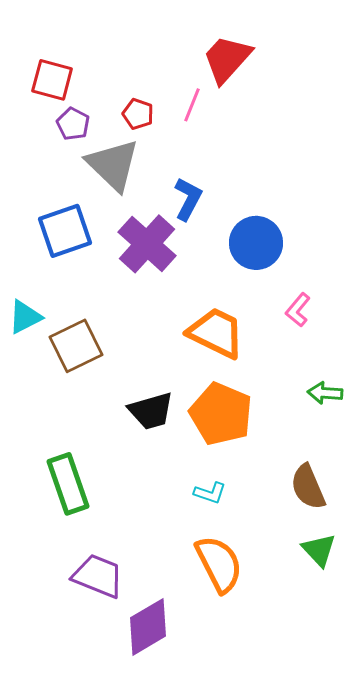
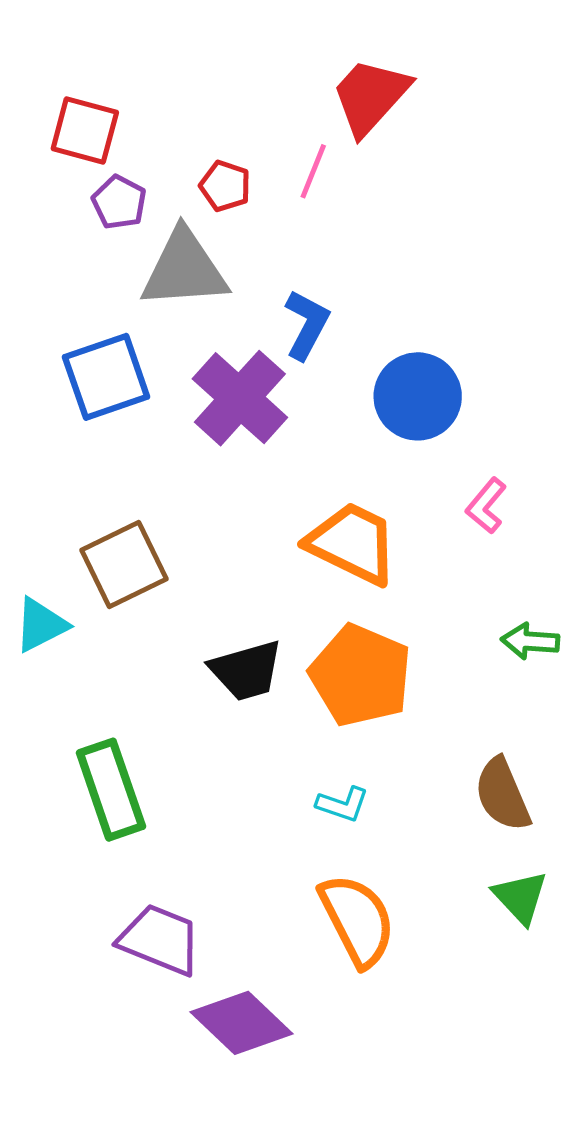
gray triangle: (113, 165) -> (184, 269), turned -48
cyan triangle: (25, 317) -> (41, 625), moved
purple diamond: (148, 627) -> (241, 1023), turned 74

